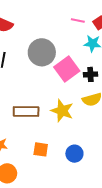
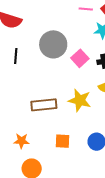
pink square: (67, 69) -> (80, 58), size x0.7

